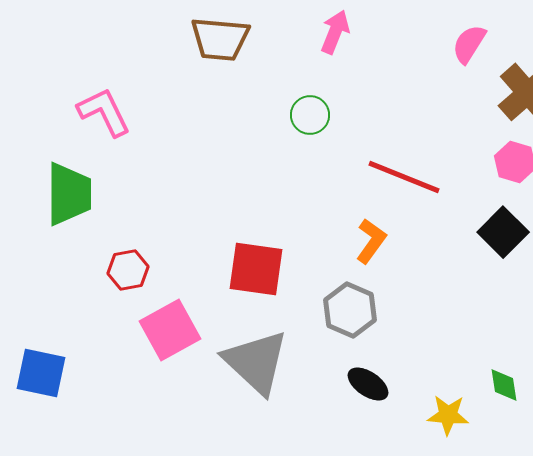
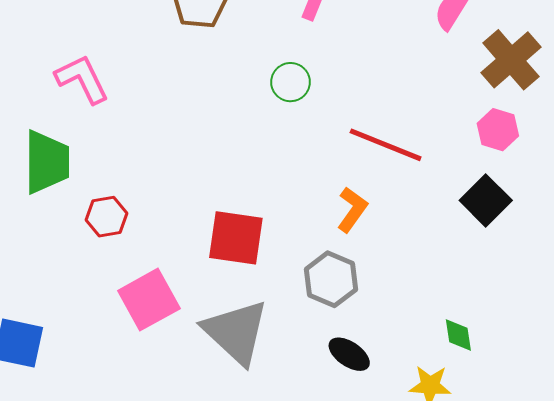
red hexagon: (128, 270) -> (106, 217), moved
green diamond: (504, 385) -> (458, 335), moved

